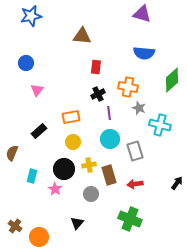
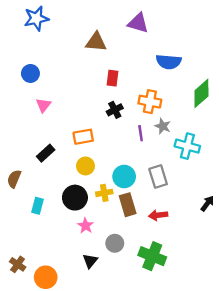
purple triangle: (142, 14) -> (138, 23), moved
purple line: (109, 113) -> (141, 133), moved
cyan circle: (110, 139) -> (124, 177), moved
black arrow: (177, 183) -> (207, 203), moved
pink star: (55, 189) -> (85, 226), moved
gray circle: (91, 194) -> (115, 243), moved

